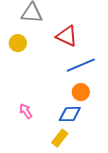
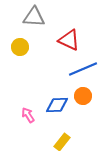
blue diamond: (70, 114) -> (57, 105), moved

